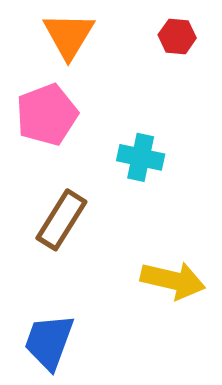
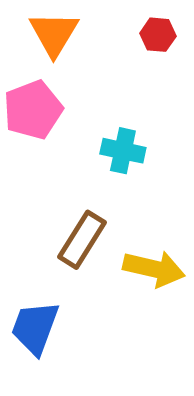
brown rectangle: (61, 220) -> (82, 240), moved

